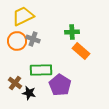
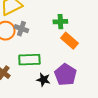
purple pentagon: (60, 85) -> (65, 75), moved
black star: (29, 93) -> (43, 80), moved

